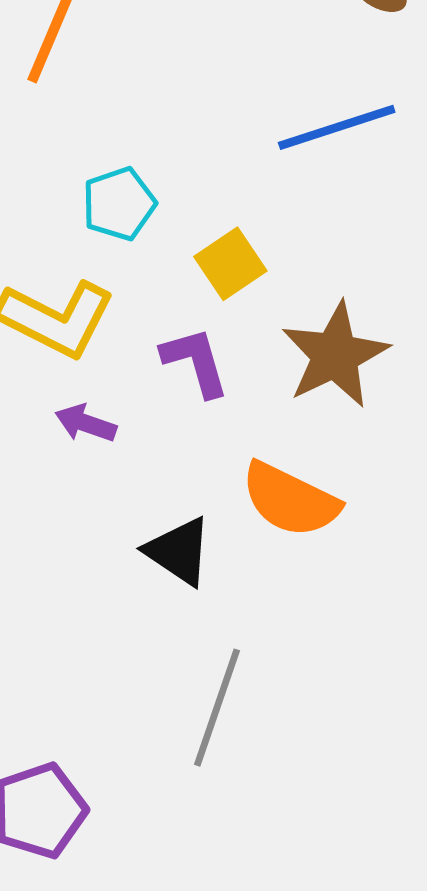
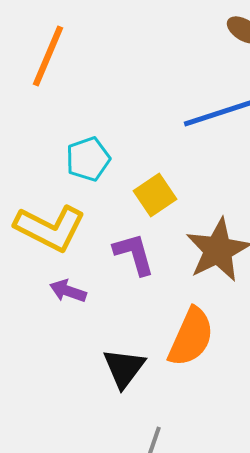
orange semicircle: (290, 500) -> (191, 337), turned -92
black triangle: (179, 551) -> (124, 368), turned 33

